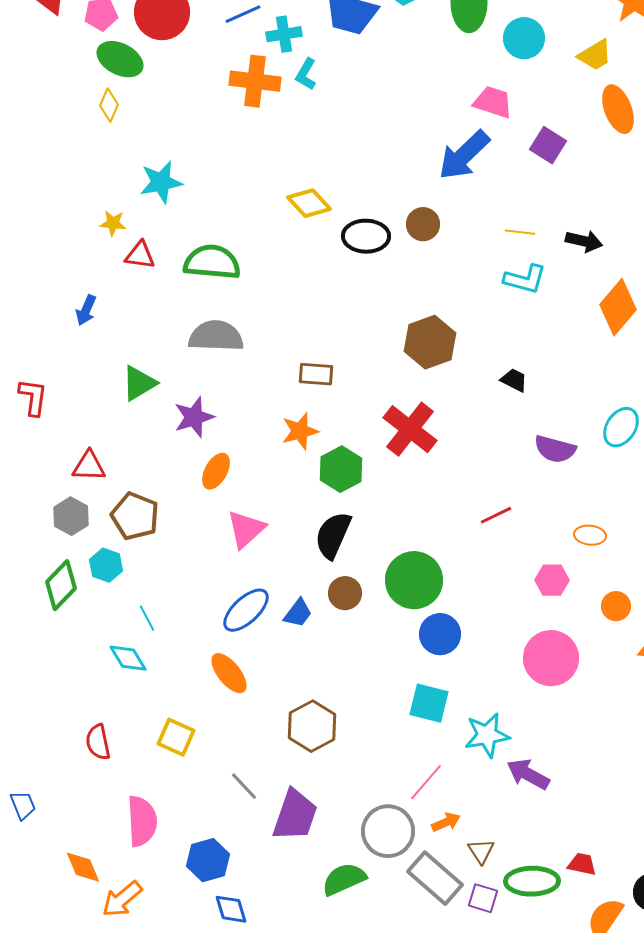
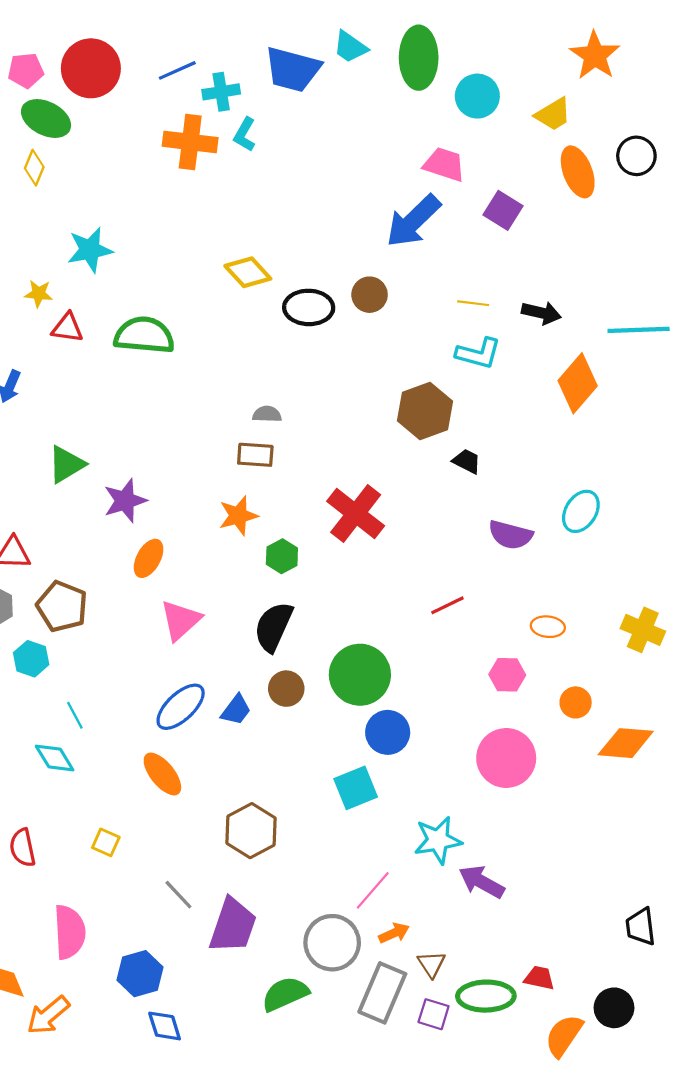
gray semicircle: (216, 336) -> (267, 414), moved, size x0.5
brown hexagon: (430, 342) -> (425, 411), moved
green hexagon: (341, 469) -> (282, 556), size x0.7
cyan square: (429, 703) -> (356, 788), moved, turned -36
yellow square: (176, 737) -> (106, 842), size x0.7
gray rectangle: (435, 878) -> (382, 993), turned 72

